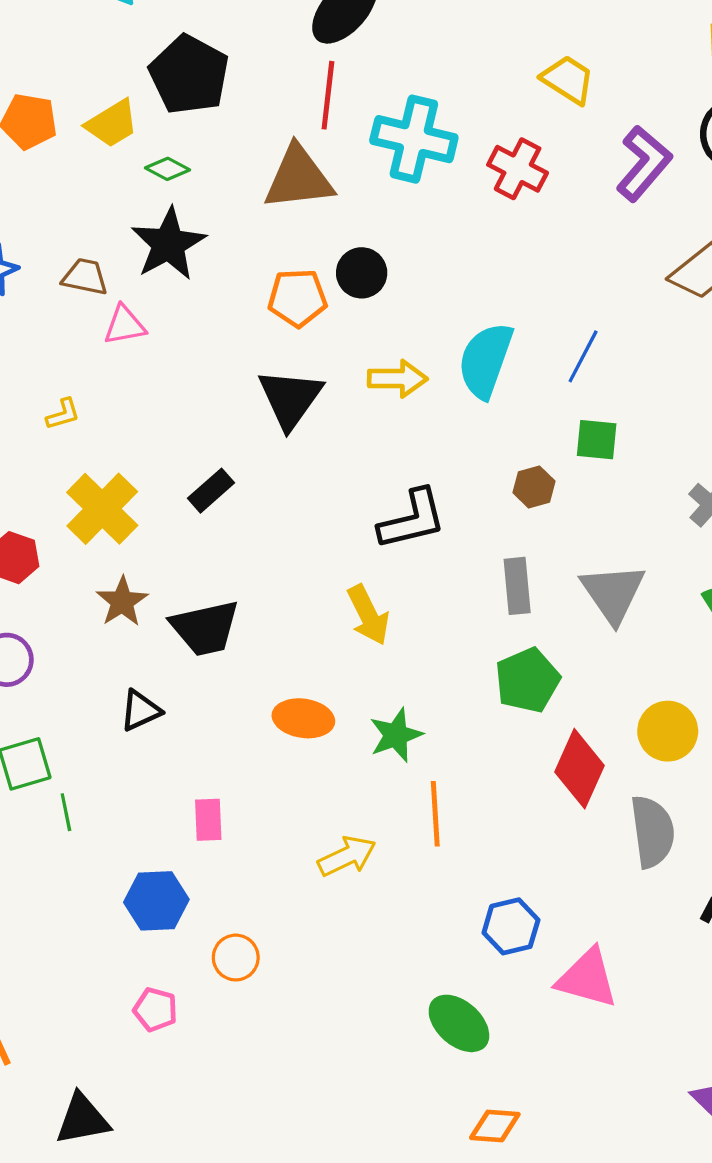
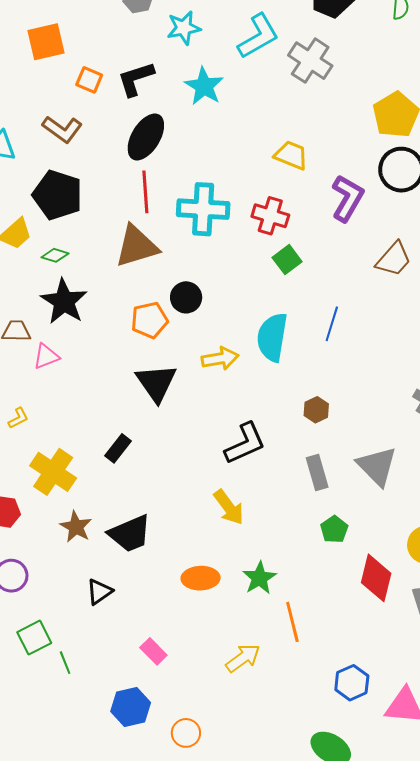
green square: (597, 440) -> (287, 260), moved, turned -32
green pentagon: (527, 680) -> (334, 529), size x0.7
pink rectangle: (208, 820) -> (153, 651), turned -32

